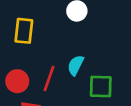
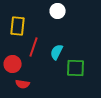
red line: (49, 79) -> (34, 47), moved

